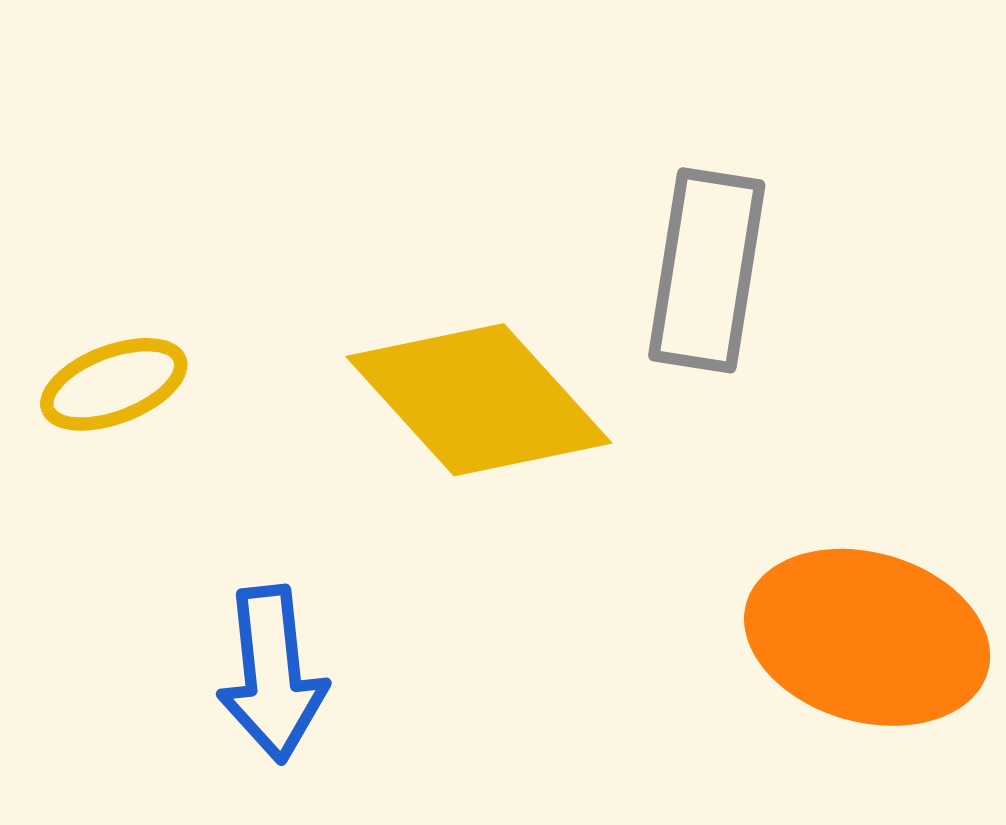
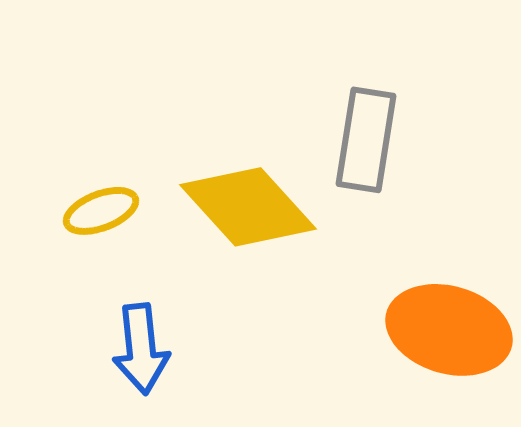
yellow ellipse: (114, 384) -> (101, 211), moved

